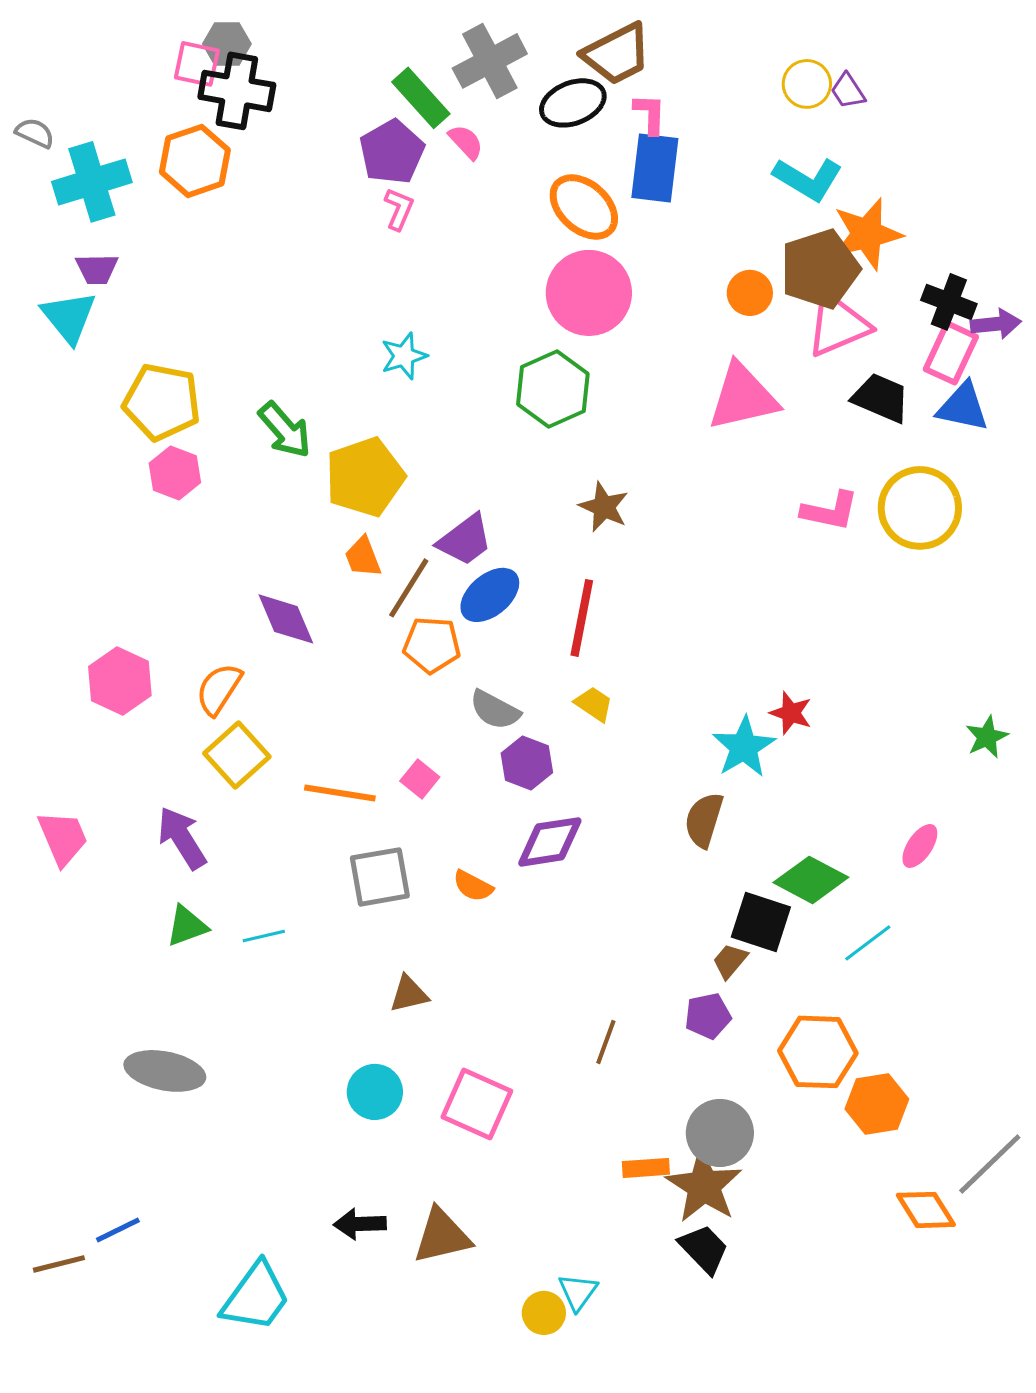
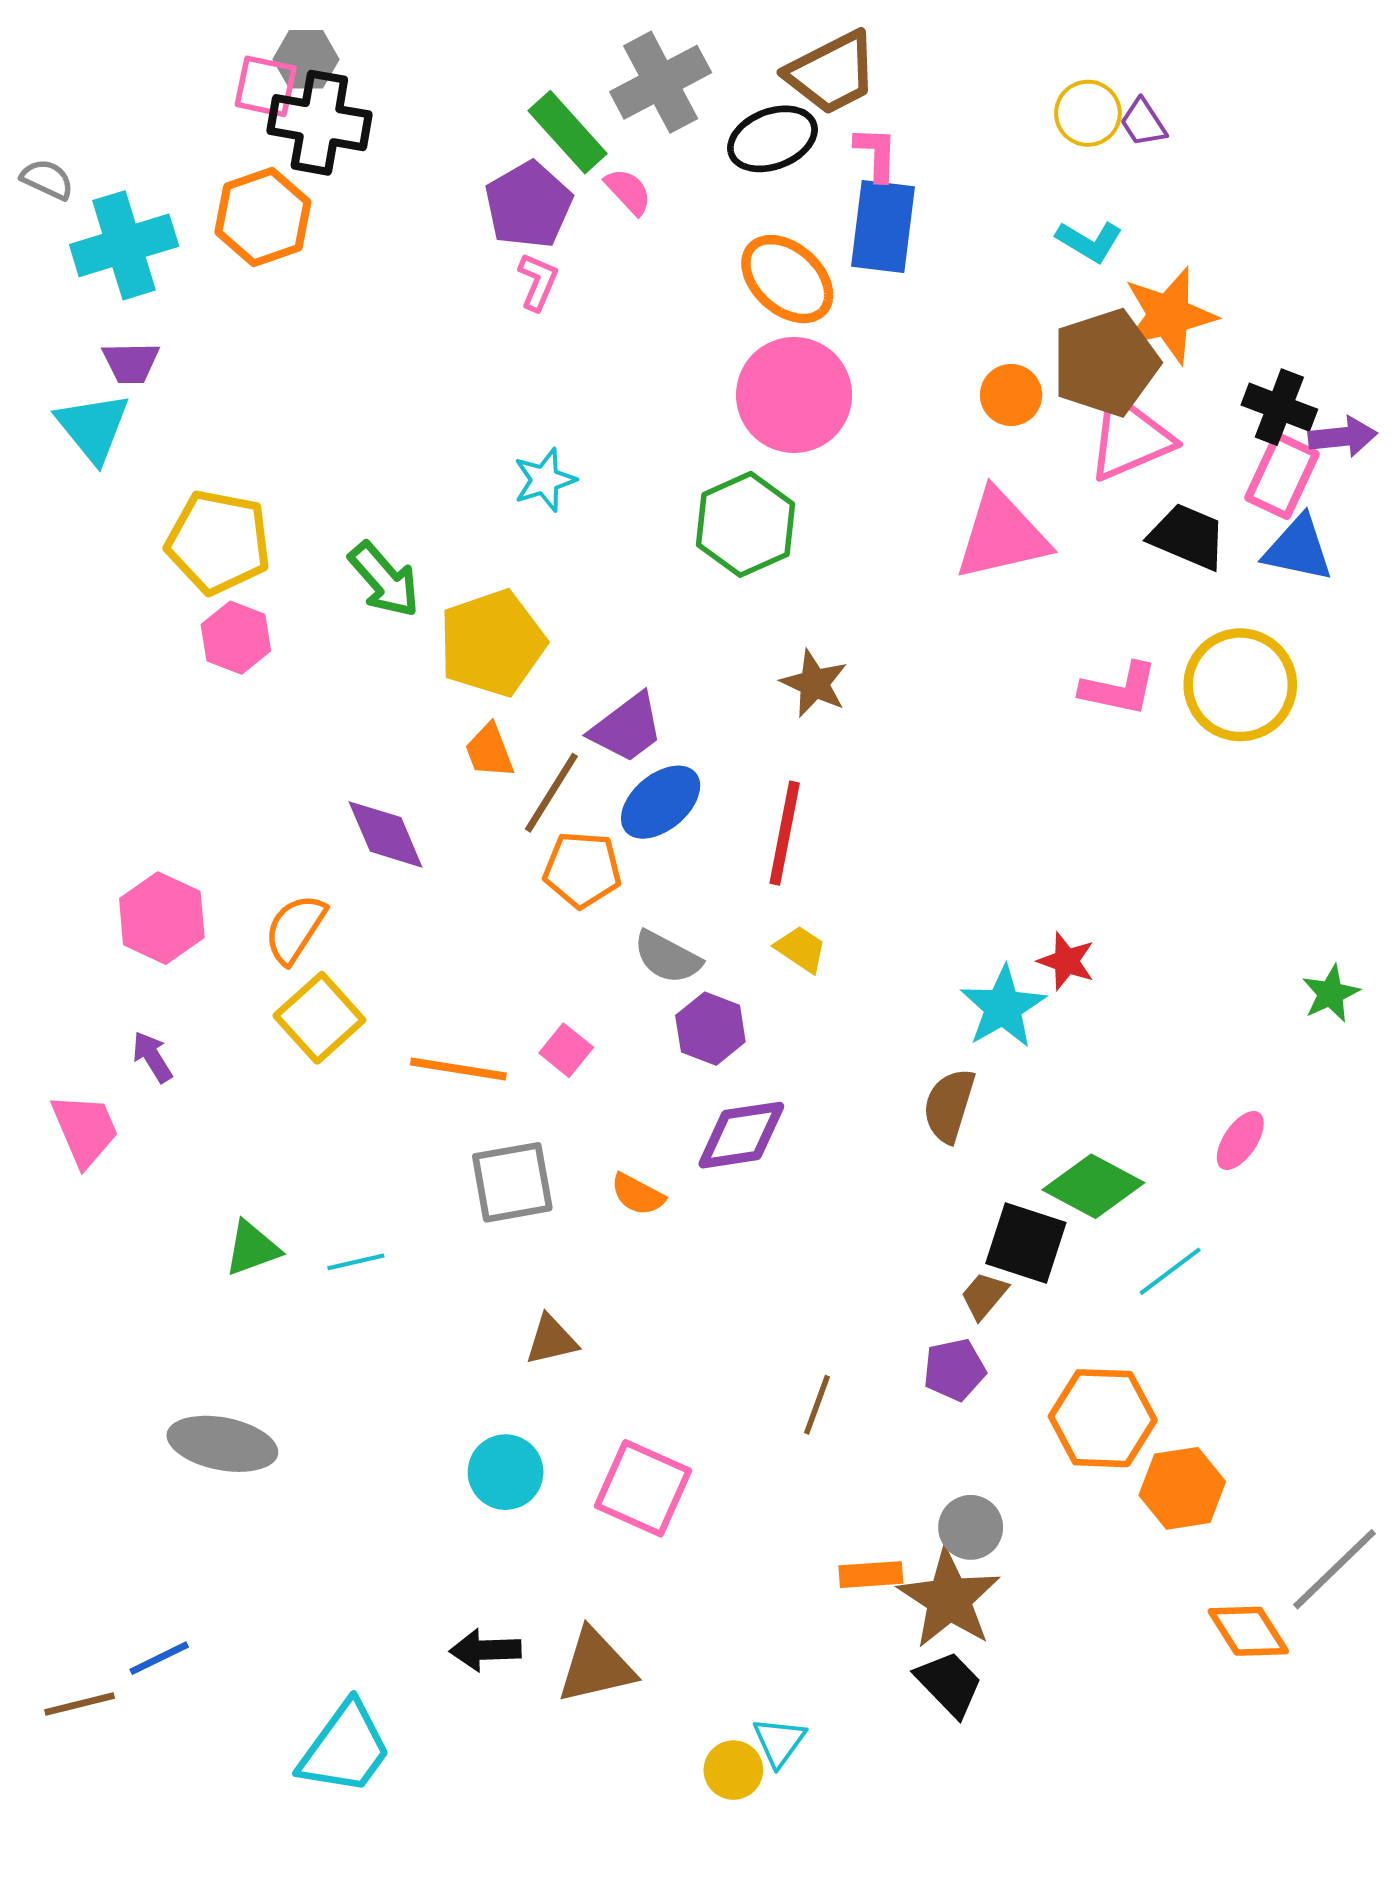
cyan L-shape: (808, 179) -> (1089, 241), size x0.7
purple arrow: (182, 838) -> (152, 1057), moved, size x0.6
gray circle: (720, 1133) -> (971, 1527), size x0.7

